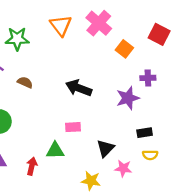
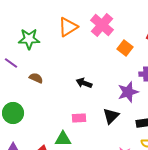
orange triangle: (61, 25) -> (68, 27), turned 35
black arrow: (79, 88) -> (84, 83), size x0.7
black triangle: (105, 148) -> (111, 116), moved

